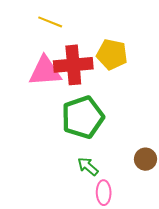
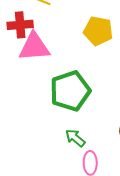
red cross: (73, 65) -> (20, 25), moved, size x0.7

